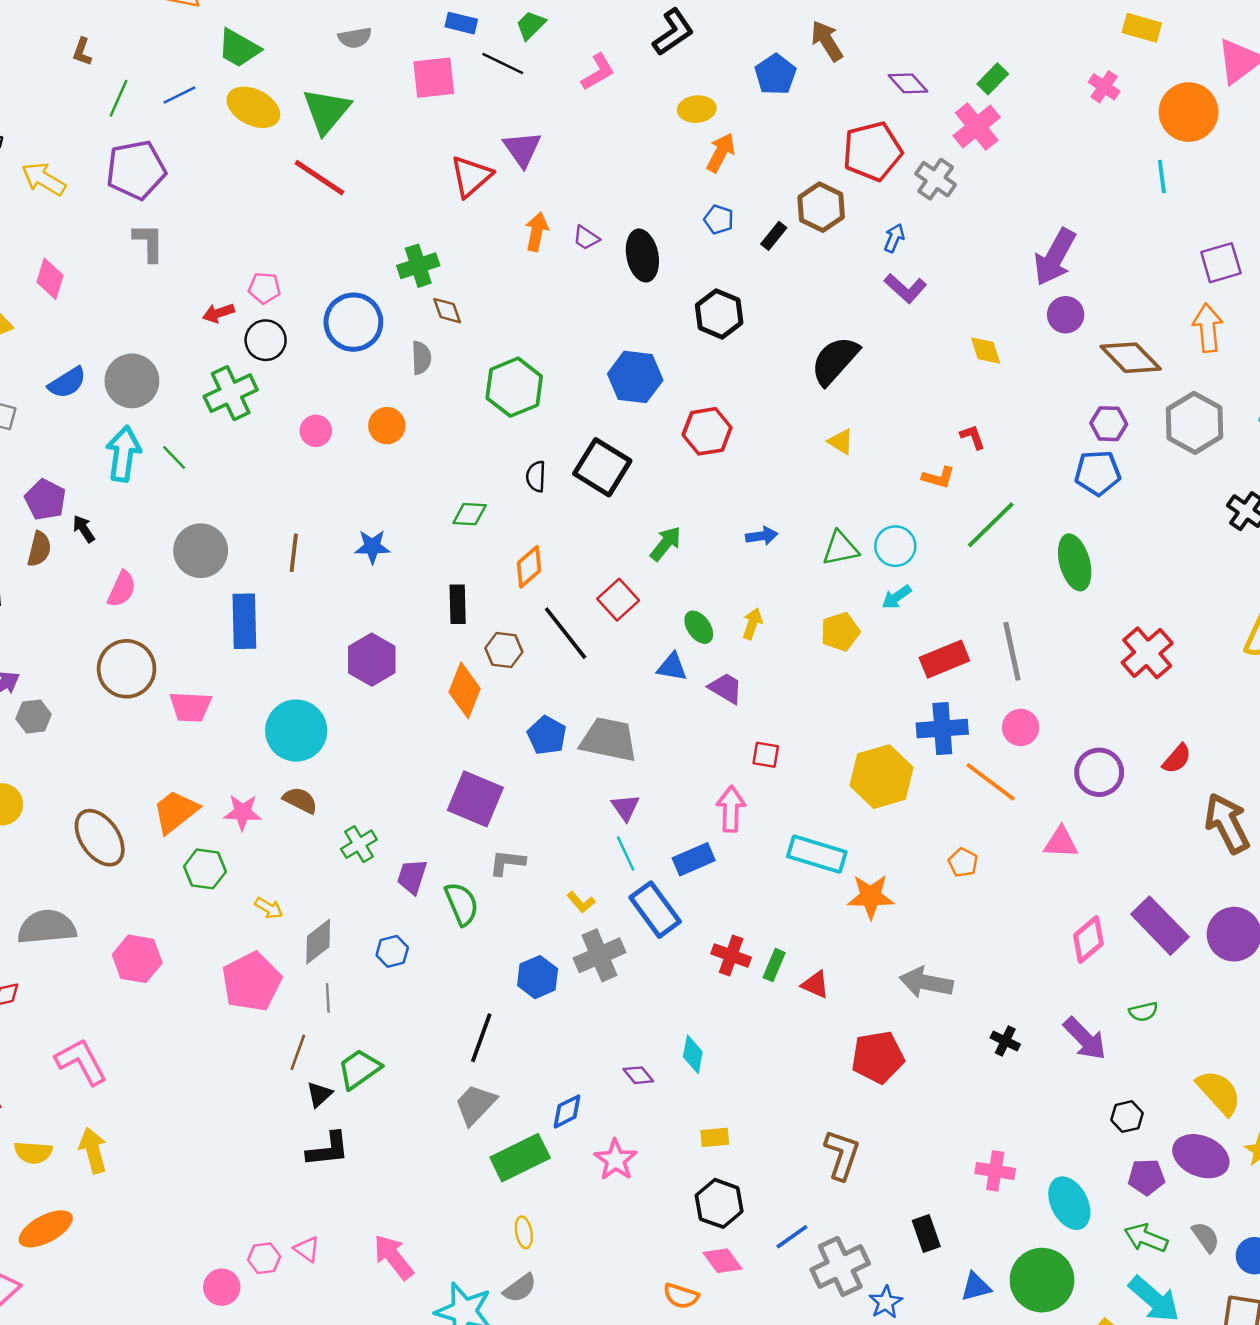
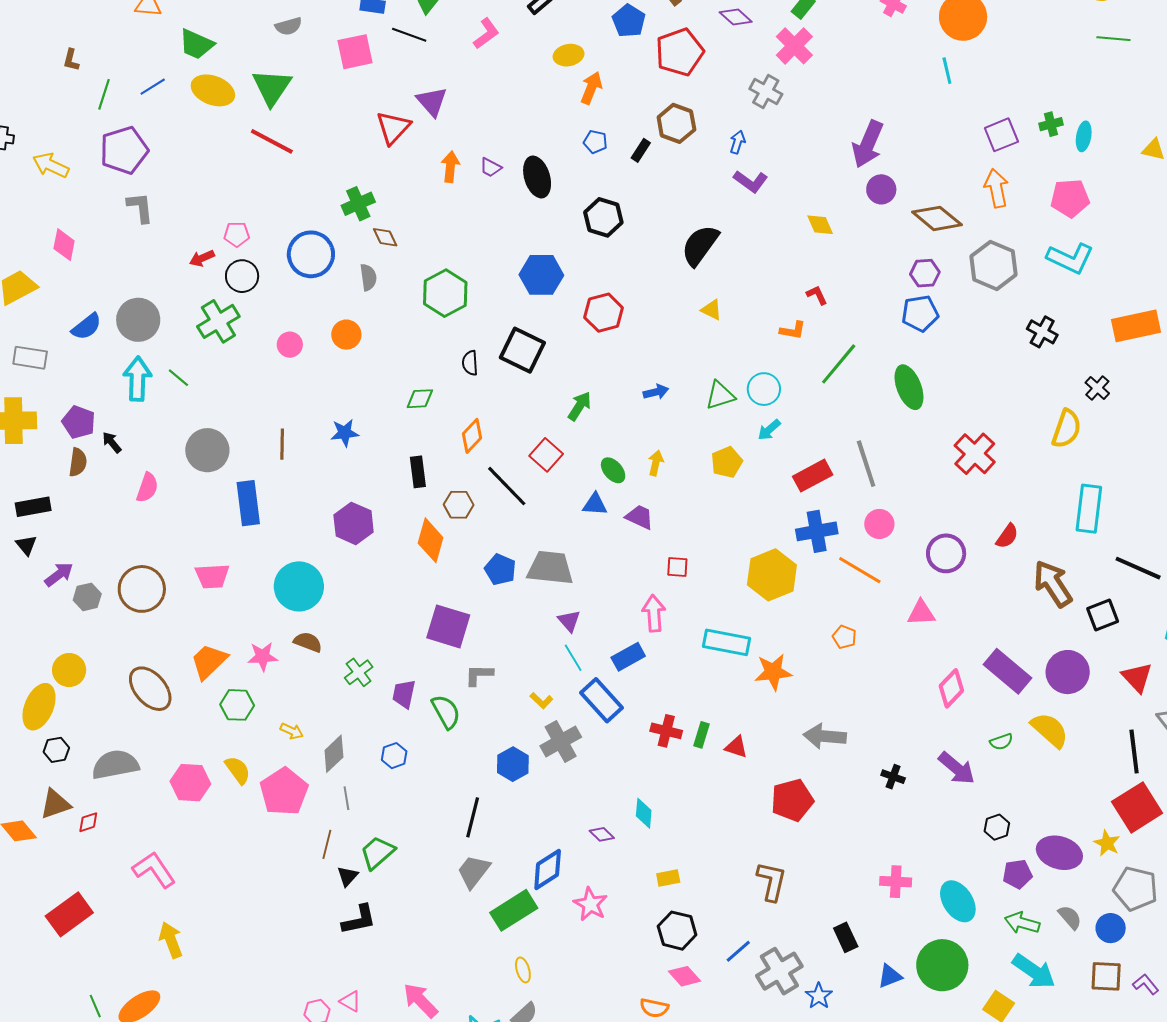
red pentagon: (872, 151) -> (680, 52), moved
brown circle: (127, 669) -> (142, 589), moved
yellow semicircle: (1219, 1092) -> (1050, 730), moved
blue diamond: (567, 1111) -> (548, 869), size x1.4
yellow semicircle: (33, 1152) -> (238, 770), moved, turned -124

